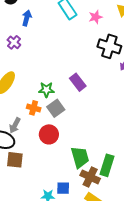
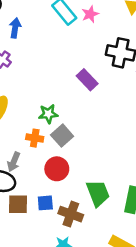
pink star: (96, 17) -> (90, 14), moved
purple rectangle: (78, 82) -> (87, 80), moved
brown cross: (90, 177) -> (71, 214), moved
blue square: (63, 188) -> (45, 203), moved

